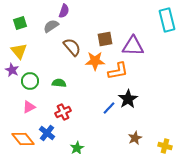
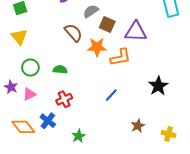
gray semicircle: (51, 26) -> (91, 11), moved
brown square: (105, 39) -> (107, 25), turned 35
purple star: (12, 70) -> (11, 87), moved
black star: (128, 99) -> (158, 86), moved

